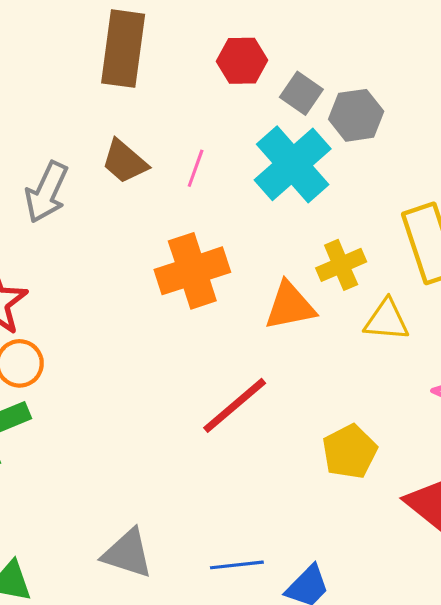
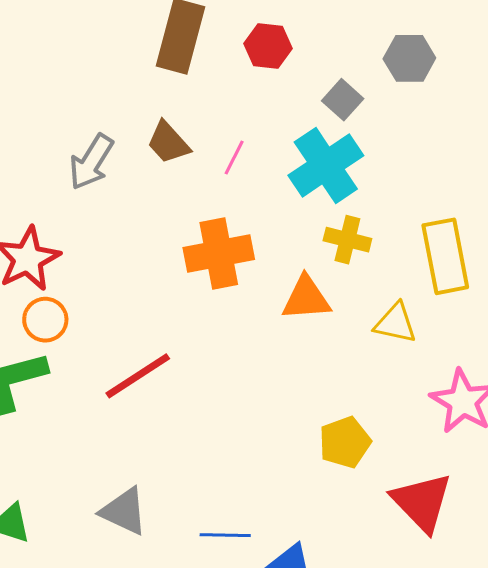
red hexagon: (242, 61) -> (268, 46), moved
gray hexagon: (356, 115) -> (409, 58), moved
yellow cross: (341, 265) -> (347, 240), moved, turned 30
red line: (235, 405) -> (138, 376), moved

